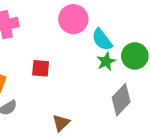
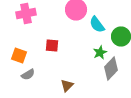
green star: (106, 61) -> (100, 52), moved

